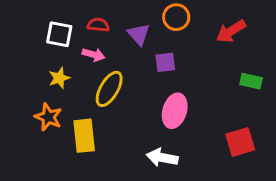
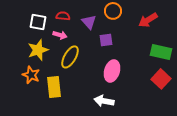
yellow star: (59, 78) -> (38, 50), size x1.5
green rectangle: (251, 81) -> (161, 52), size x1.5
red square: (240, 142) -> (161, 79), moved, turned -30

